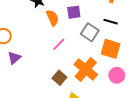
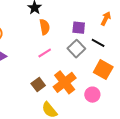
purple square: (74, 12) -> (79, 28), moved
orange square: (111, 49) -> (103, 70), moved

